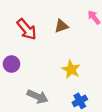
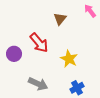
brown triangle: (61, 26) -> (60, 19), turned -32
red arrow: (27, 29) -> (39, 43), moved

